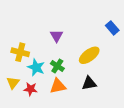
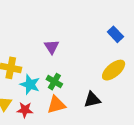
yellow ellipse: (89, 55) -> (114, 70), moved

